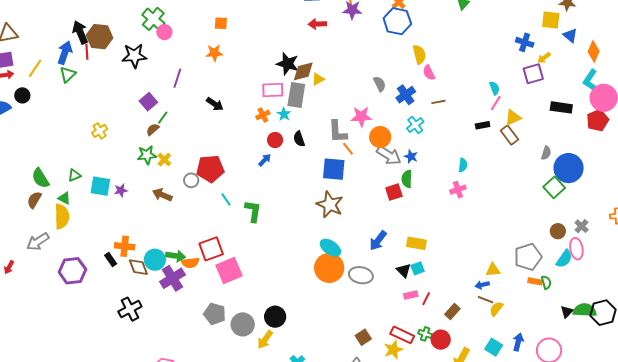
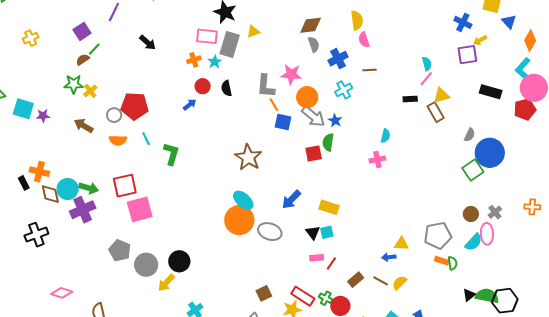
brown diamond: (303, 71) -> (311, 25), moved
yellow cross: (100, 131) -> (31, 38), moved
blue square: (334, 169) -> (283, 122), moved, size x0.7
orange semicircle: (190, 263) -> (118, 140), moved
brown line: (485, 300) -> (381, 281), moved

